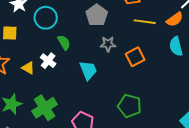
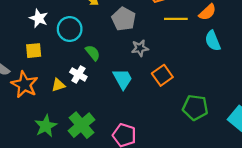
orange square: (135, 57) -> (162, 75), moved
yellow triangle: (28, 68) -> (58, 85), turned -40
green pentagon: (130, 106) -> (195, 107), moved

